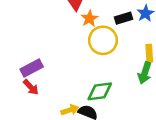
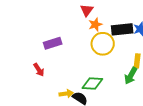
black rectangle: (123, 18) -> (122, 29), size x1.5
purple rectangle: (32, 68) -> (53, 43), moved

